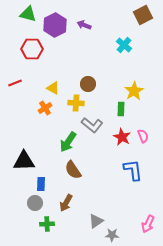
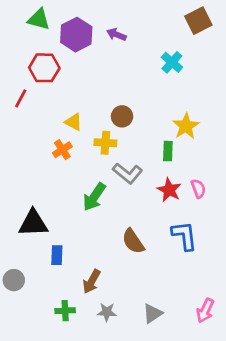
red line: (15, 83) -> (21, 98), moved, turned -40
brown semicircle: (73, 170) -> (133, 241), moved
gray circle: (35, 203) -> (14, 280), moved
gray triangle: (96, 221) -> (153, 313), moved
gray star: (112, 235) -> (107, 312), moved

